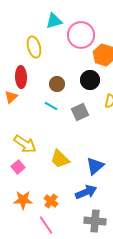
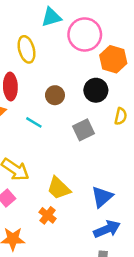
cyan line: (51, 106) -> (34, 122), moved
blue arrow: (86, 192) -> (107, 229), moved
orange cross: (51, 201) -> (48, 215), moved

